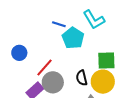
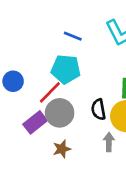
cyan pentagon: (73, 38) -> (66, 69), moved, turned -30
blue circle: (19, 53) -> (13, 81), moved

